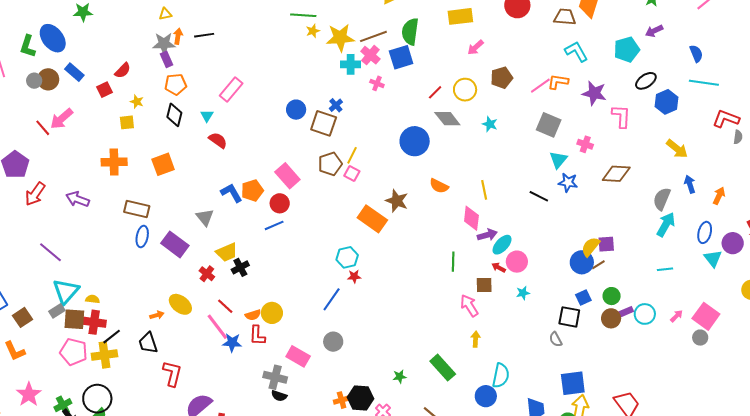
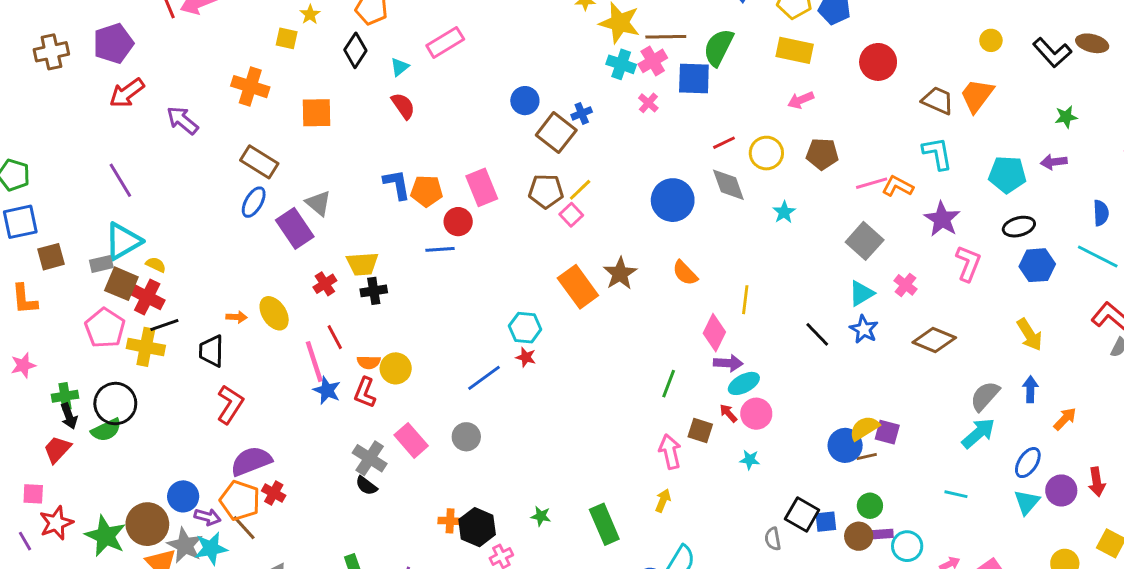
gray triangle: (205, 217) -> (318, 203), moved, turned -30
blue square: (583, 297) -> (826, 522), moved
pink star: (29, 394) -> (23, 365), size x0.7

